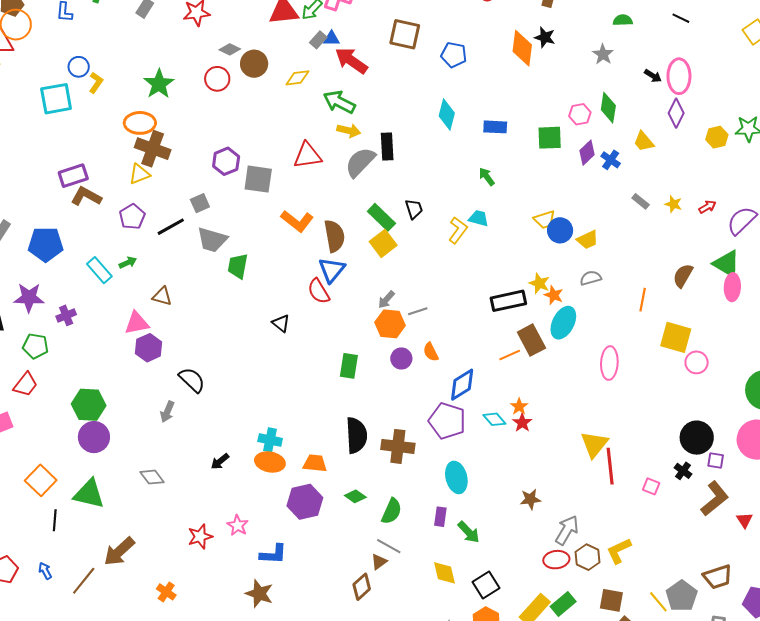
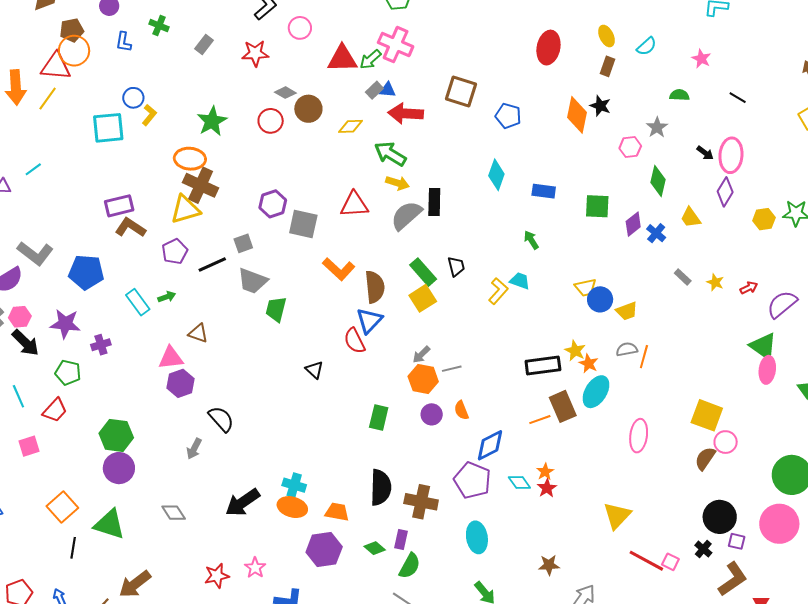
red arrow: (351, 61) -> (406, 113), turned -36
pink hexagon: (580, 114) -> (630, 147), moved
yellow triangle: (139, 174) -> (185, 210), size x1.4
brown semicircle: (683, 276) -> (705, 459), moved
orange line: (643, 300) -> (644, 357), moved
black arrow: (220, 461) -> (242, 502), size x1.8
red line: (610, 466) -> (646, 561), moved, turned -60
purple rectangle: (440, 517) -> (401, 539), moved

